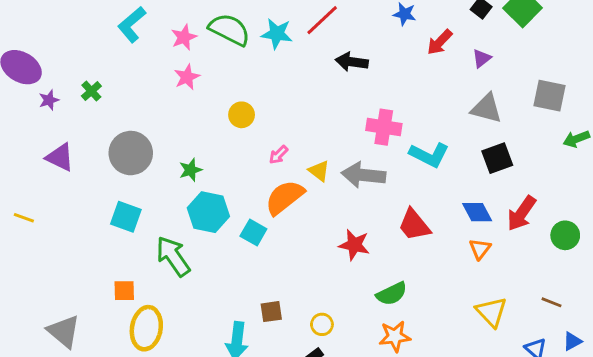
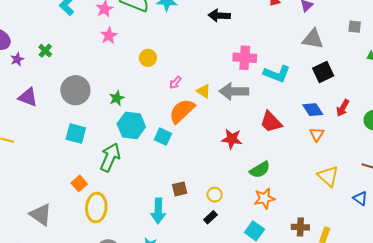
gray square: (550, 96) -> (355, 27), size x0.6
red arrow: (522, 213) -> (343, 108), size x0.7
green arrow: (173, 256) -> (110, 157), turned 64
orange square: (124, 291) -> (79, 183), turned -35

